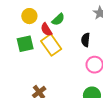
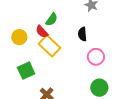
yellow circle: (29, 16) -> (19, 37), moved
green square: (25, 44) -> (26, 71), moved

